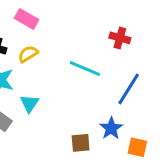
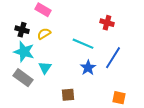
blue star: (111, 128) -> (88, 68), moved
brown square: (81, 143) -> (68, 95), moved

